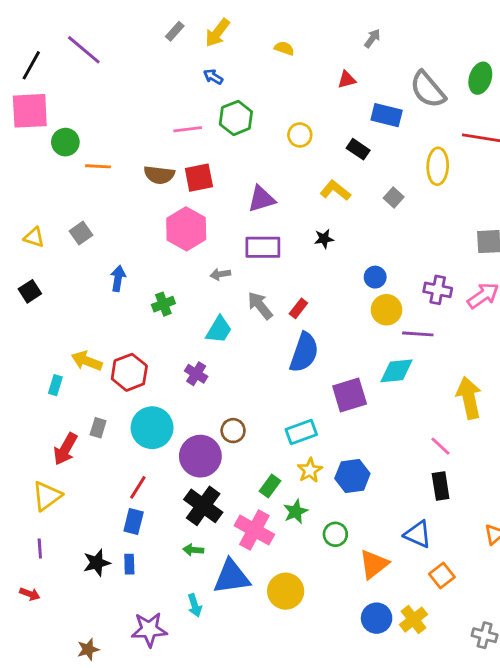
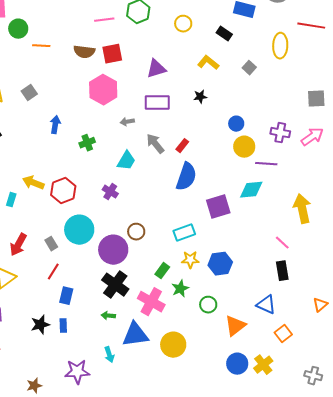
gray rectangle: (98, 428) -> (51, 244), moved, turned -48
yellow star: (310, 470) -> (190, 260), turned 30
red line: (138, 487) -> (53, 272), moved

